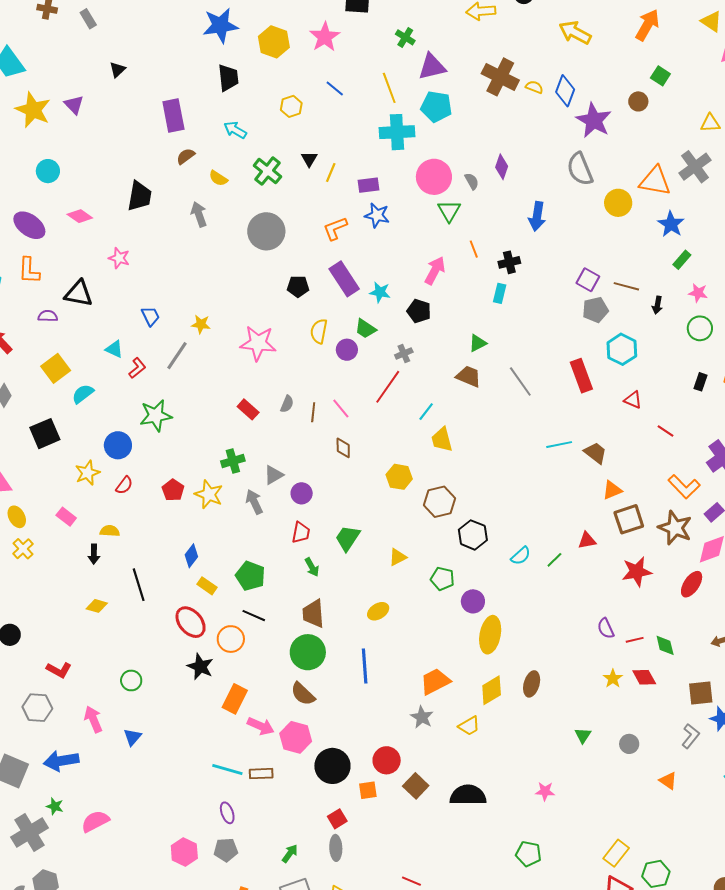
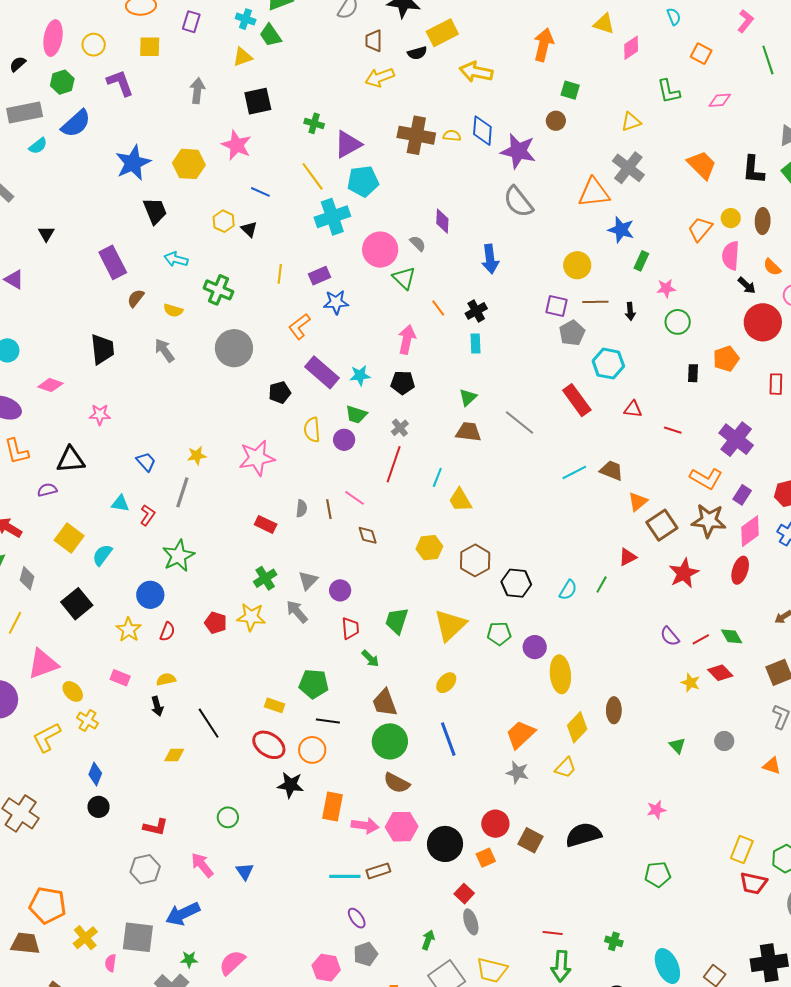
black triangle: (309, 159) -> (249, 229), moved
yellow circle: (618, 203) -> (577, 265), moved
blue diamond: (191, 556) -> (95, 774), moved
yellow triangle: (398, 557) -> (450, 625), size x1.8

